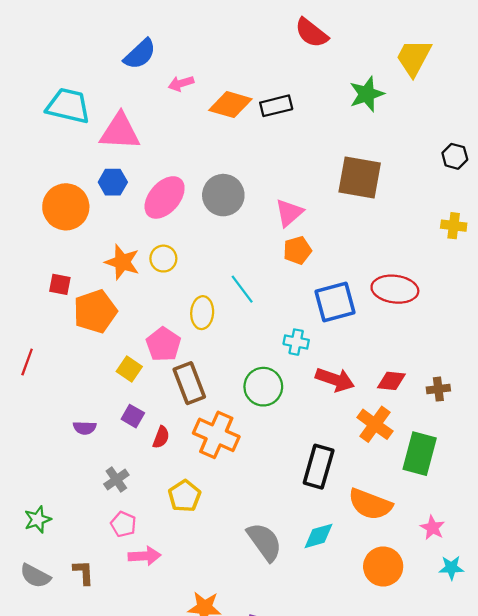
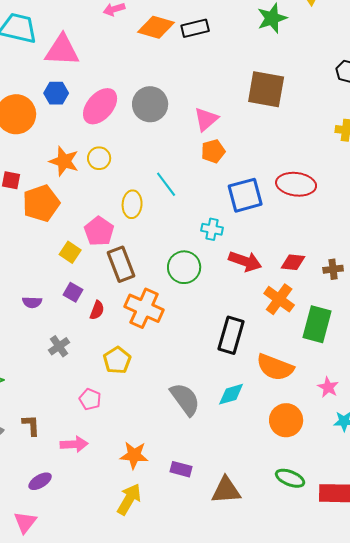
pink pentagon: (123, 524) -> (90, 399), moved
pink arrow: (145, 556) -> (74, 444), moved

